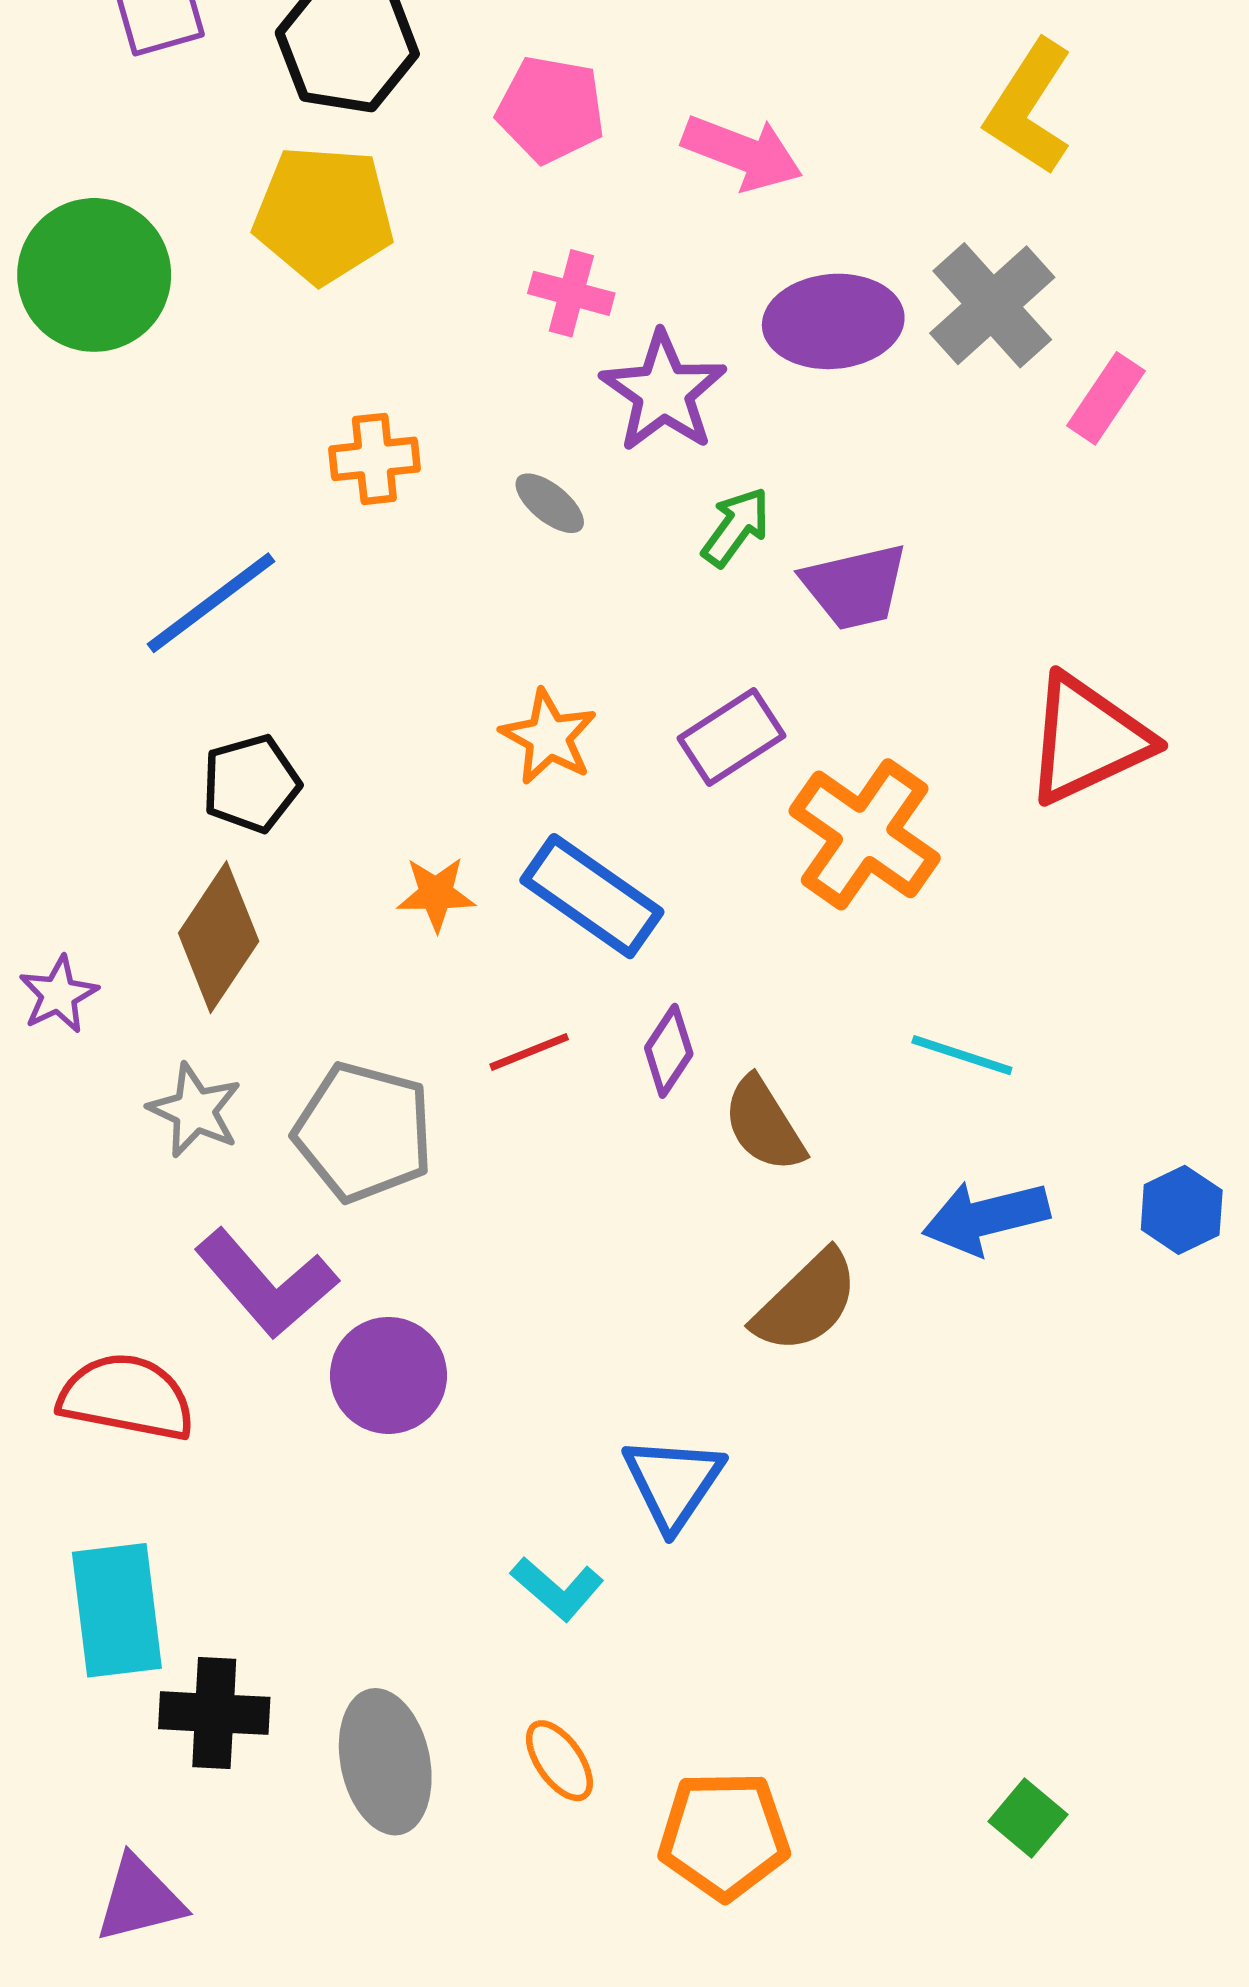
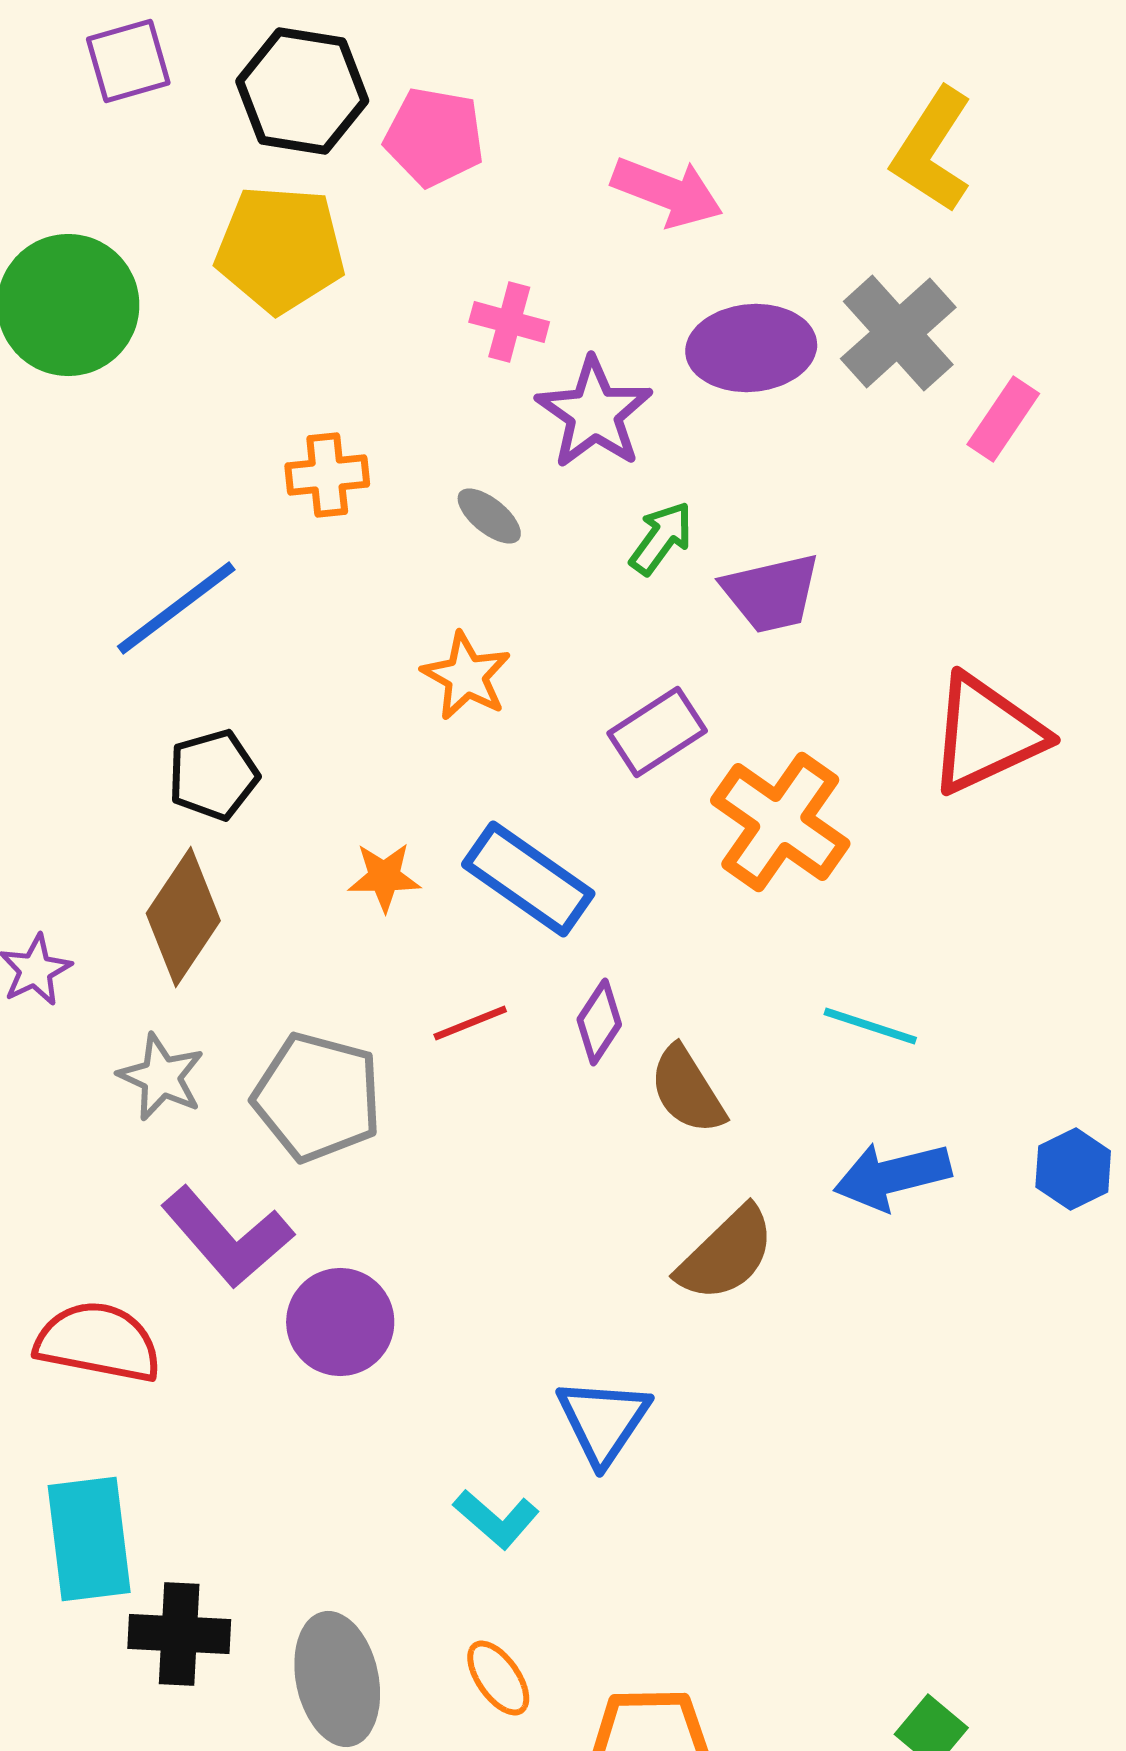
pink pentagon: (551, 109) -> (434, 137), moved
orange star: (549, 737) -> (466, 676), moved

